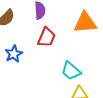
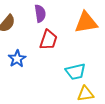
cyan trapezoid: (71, 71) -> (75, 72), turned -50

